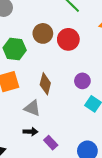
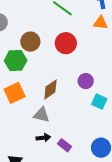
brown circle: (43, 33) -> (30, 42), moved
brown diamond: (45, 84) -> (50, 89), turned 50

